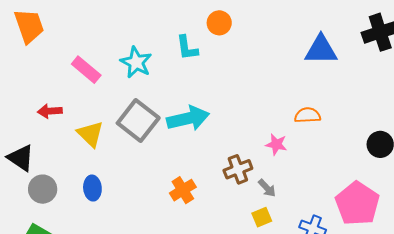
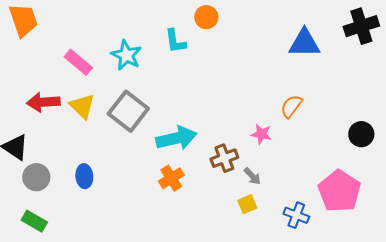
red arrow: (50, 111) -> (43, 102), size x1.4
orange semicircle: (307, 115) -> (291, 106), turned -50
cyan arrow: (188, 118) -> (176, 138), moved
yellow triangle: (90, 134) -> (82, 106), moved

